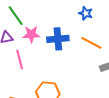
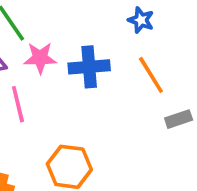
orange line: (91, 43) -> (151, 75), turned 30

